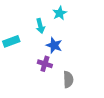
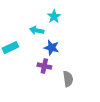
cyan arrow: (40, 26) -> (37, 30), turned 120

